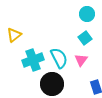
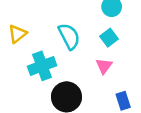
cyan semicircle: (59, 58) -> (69, 36), moved

